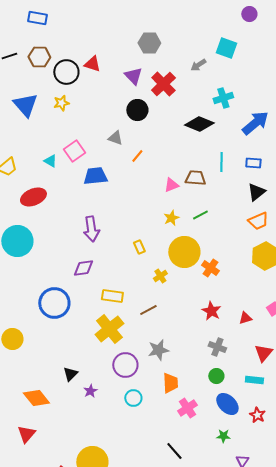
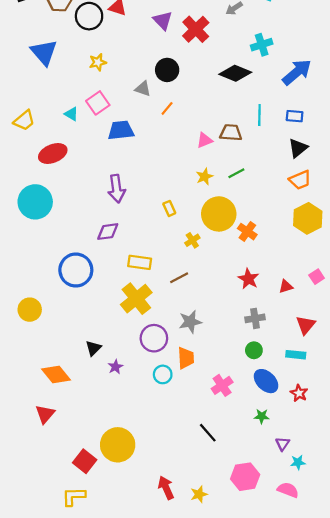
yellow star: (61, 103) -> (98, 62), moved
black circle: (137, 110) -> (167, 70), moved
gray cross: (217, 347) -> (255, 318), turned -30
orange trapezoid: (170, 383) -> (186, 358), moved

